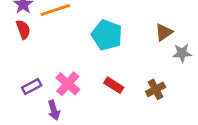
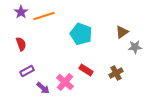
red semicircle: (23, 29) -> (21, 44), moved
pink cross: (68, 84) -> (65, 82), moved
purple arrow: (54, 110) -> (43, 88), turned -32

